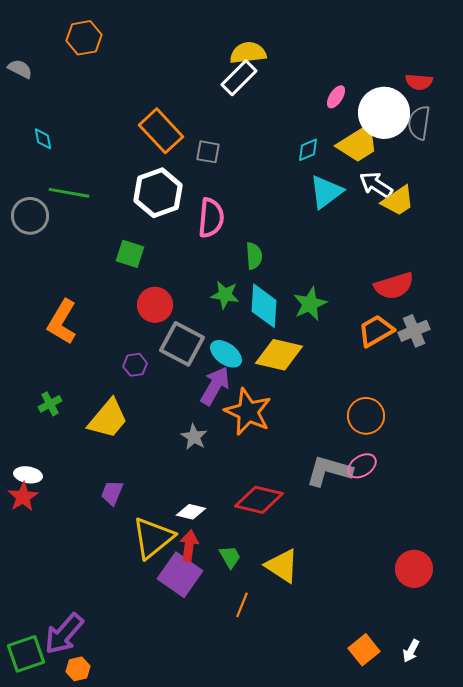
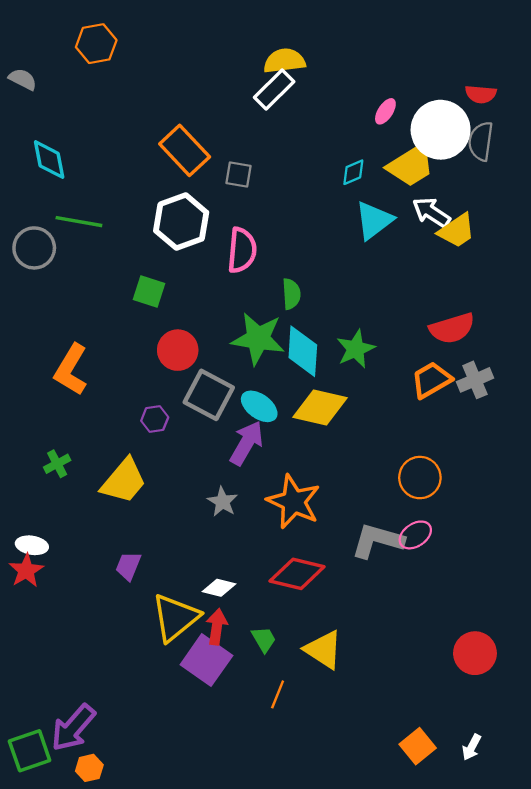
cyan diamond: (43, 139) -> (49, 160), size x1.6
green star: (225, 295) -> (258, 339), size x1.6
orange star: (248, 412) -> (294, 502), moved

